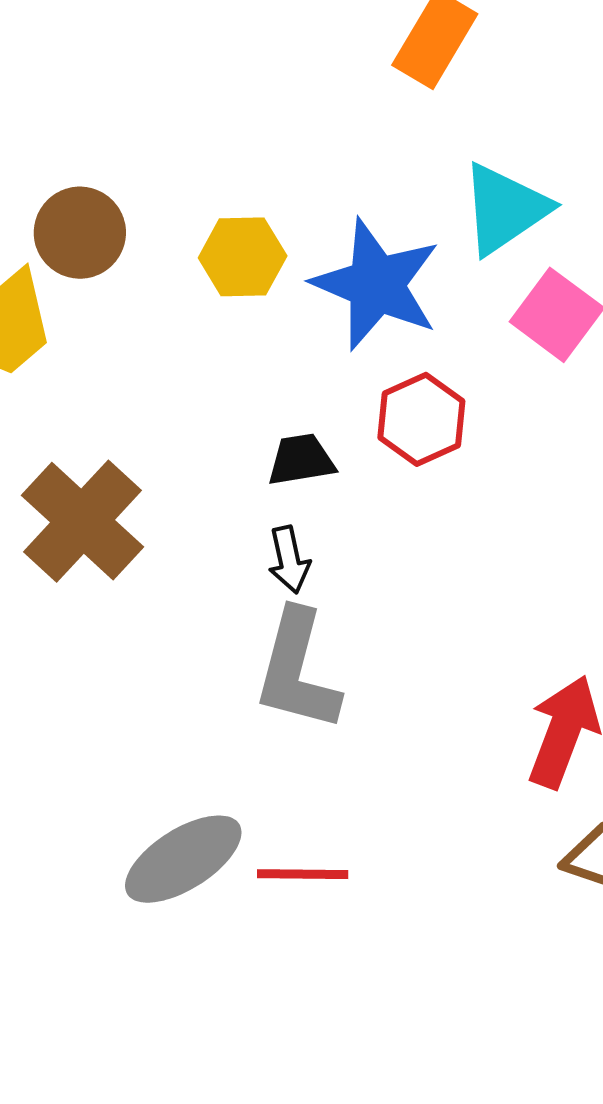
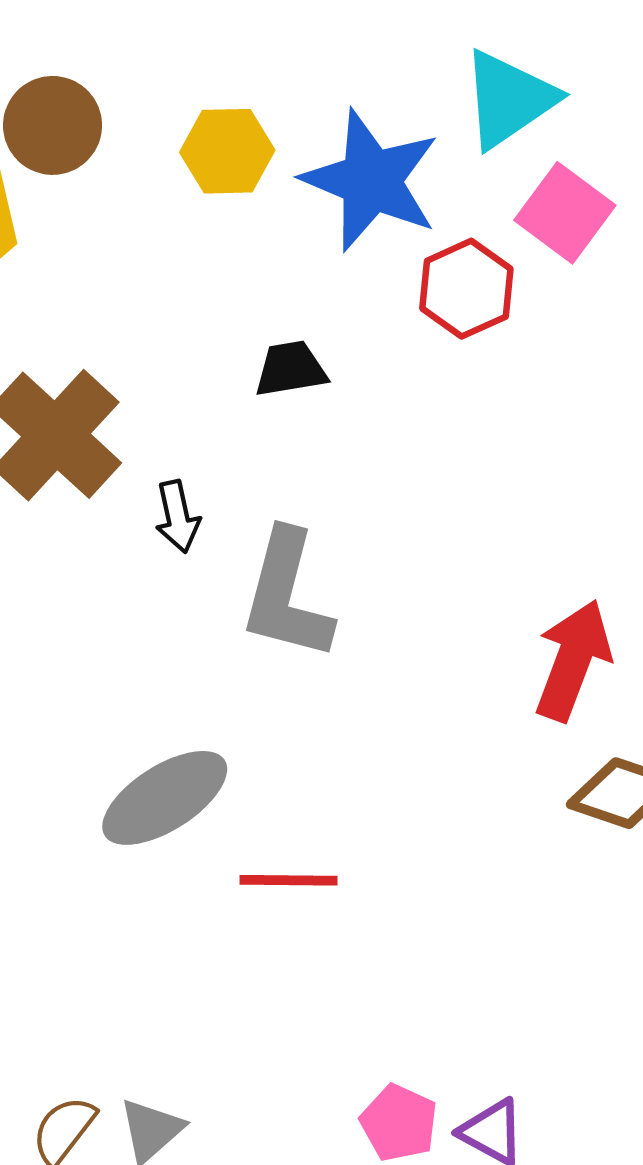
red hexagon: (421, 419) -> (466, 289), moved
black arrow: (289, 560) -> (177, 517), moved
red line: (303, 874) -> (288, 880), moved

